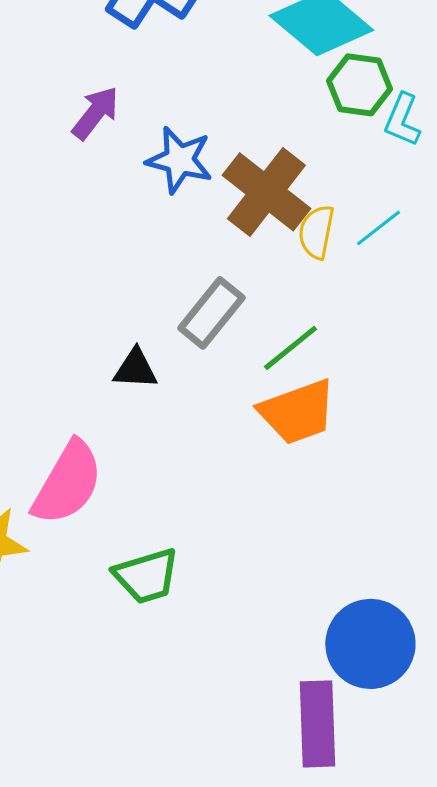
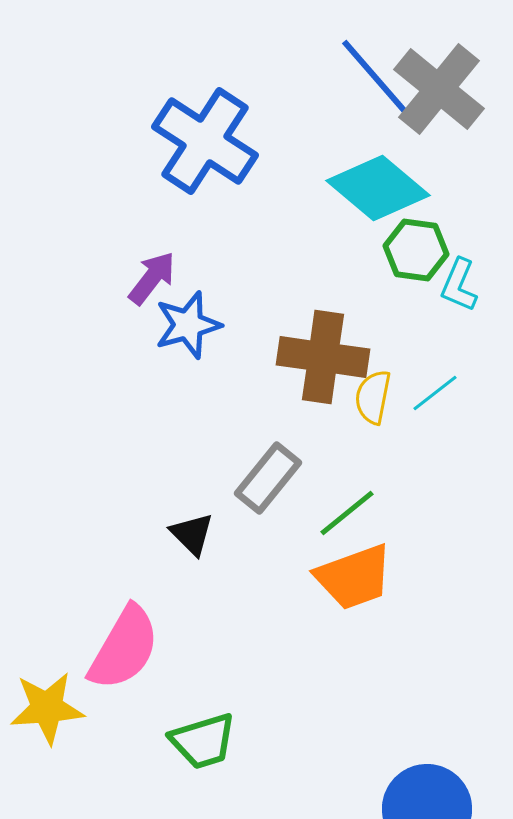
blue star: (179, 160) -> (188, 325), moved, turned -30
brown cross: (266, 192) -> (323, 357), turned -30
black triangle: (135, 369) -> (192, 534), turned 42

